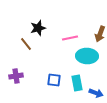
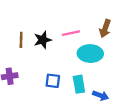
black star: (38, 28) -> (43, 40), moved
brown line: (26, 44) -> (21, 40), turned 40

